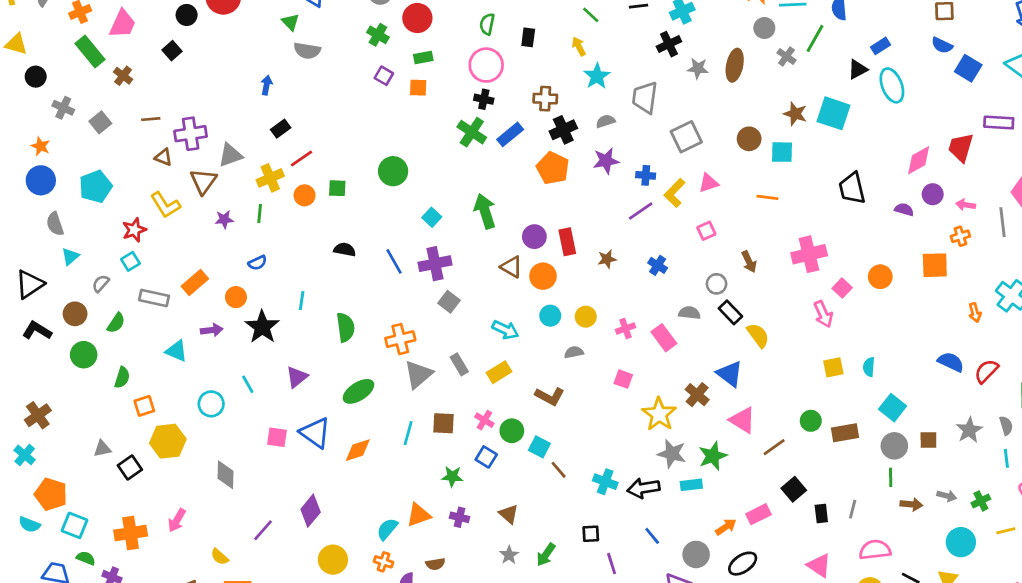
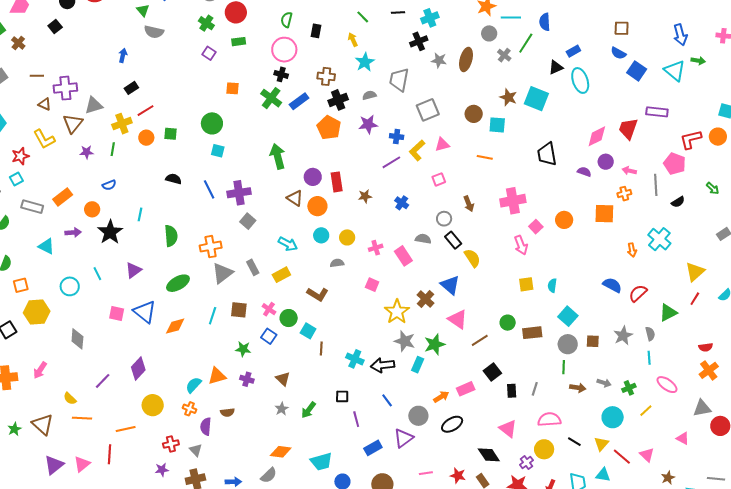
orange square: (418, 88) -> (233, 88), moved
cyan square: (432, 217) -> (218, 151), moved, turned -32
brown line: (559, 470) -> (321, 348), turned 40
cyan rectangle: (691, 485) -> (418, 365), turned -63
yellow line: (1006, 531) -> (646, 411), turned -32

